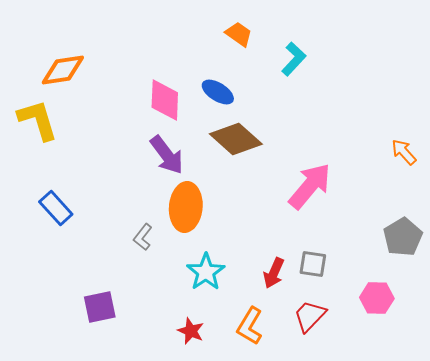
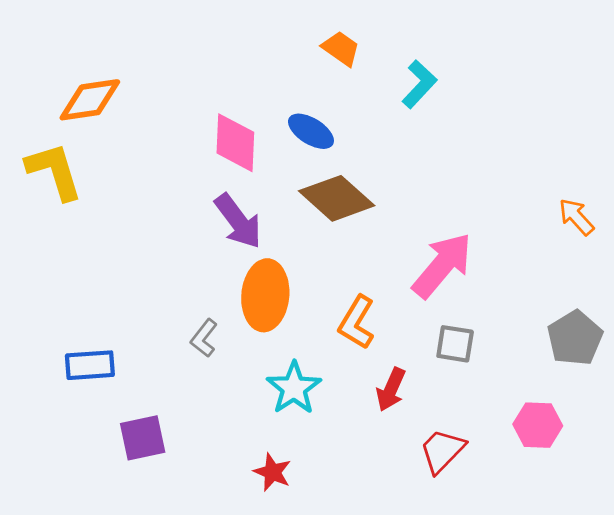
blue rectangle: (56, 208) -> (90, 365), moved, turned -52
gray square: (313, 264) -> (455, 344), moved
orange L-shape: (250, 326) -> (357, 322), moved

